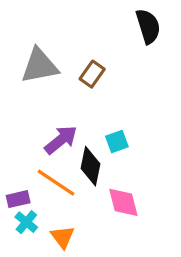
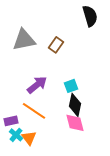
black diamond: (90, 166) -> (75, 105), moved
orange triangle: (63, 237) -> (29, 138), moved

